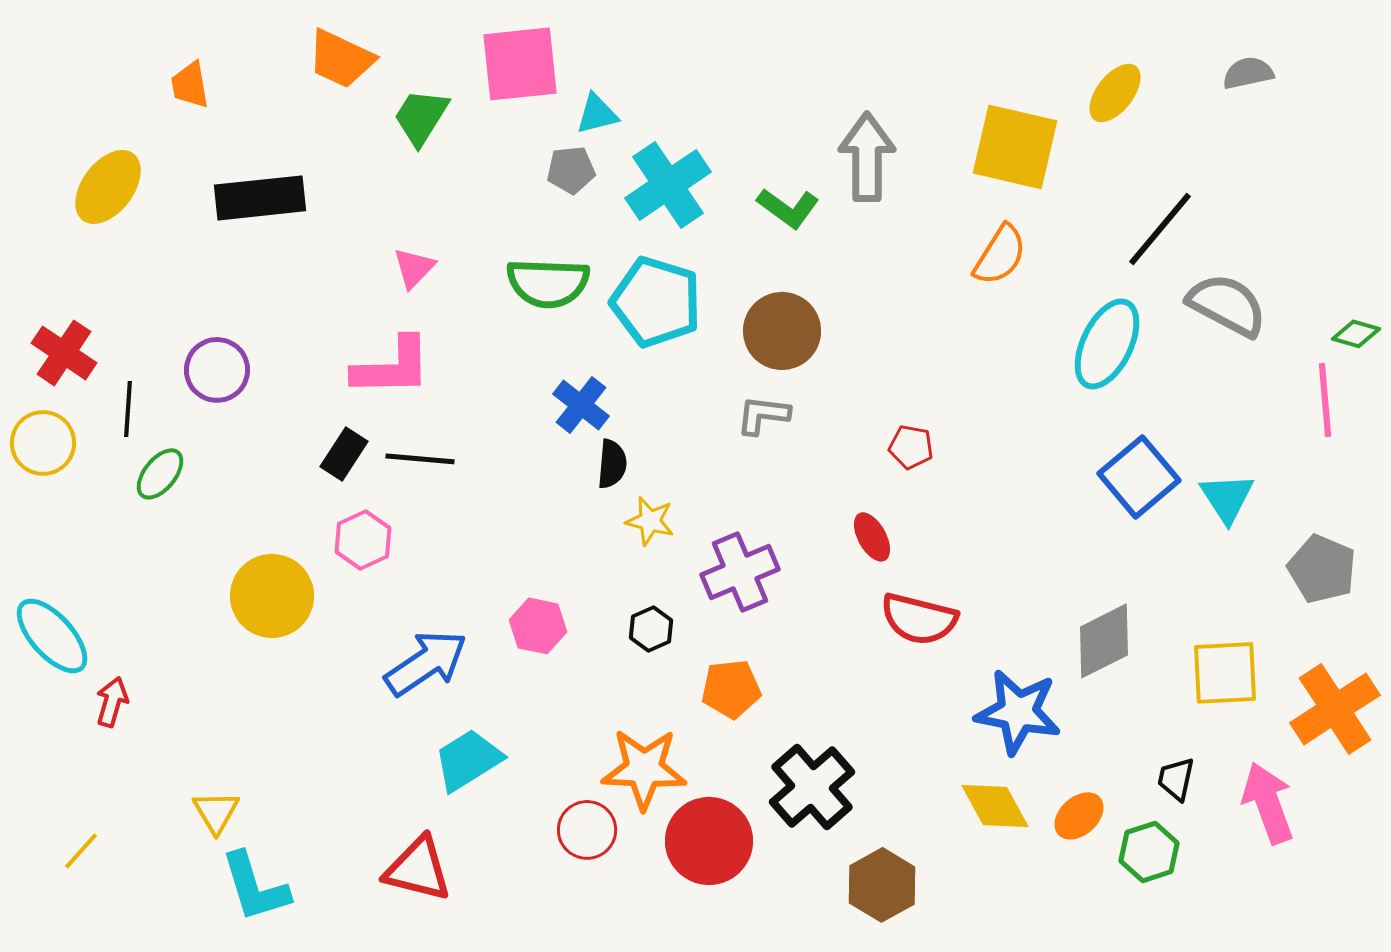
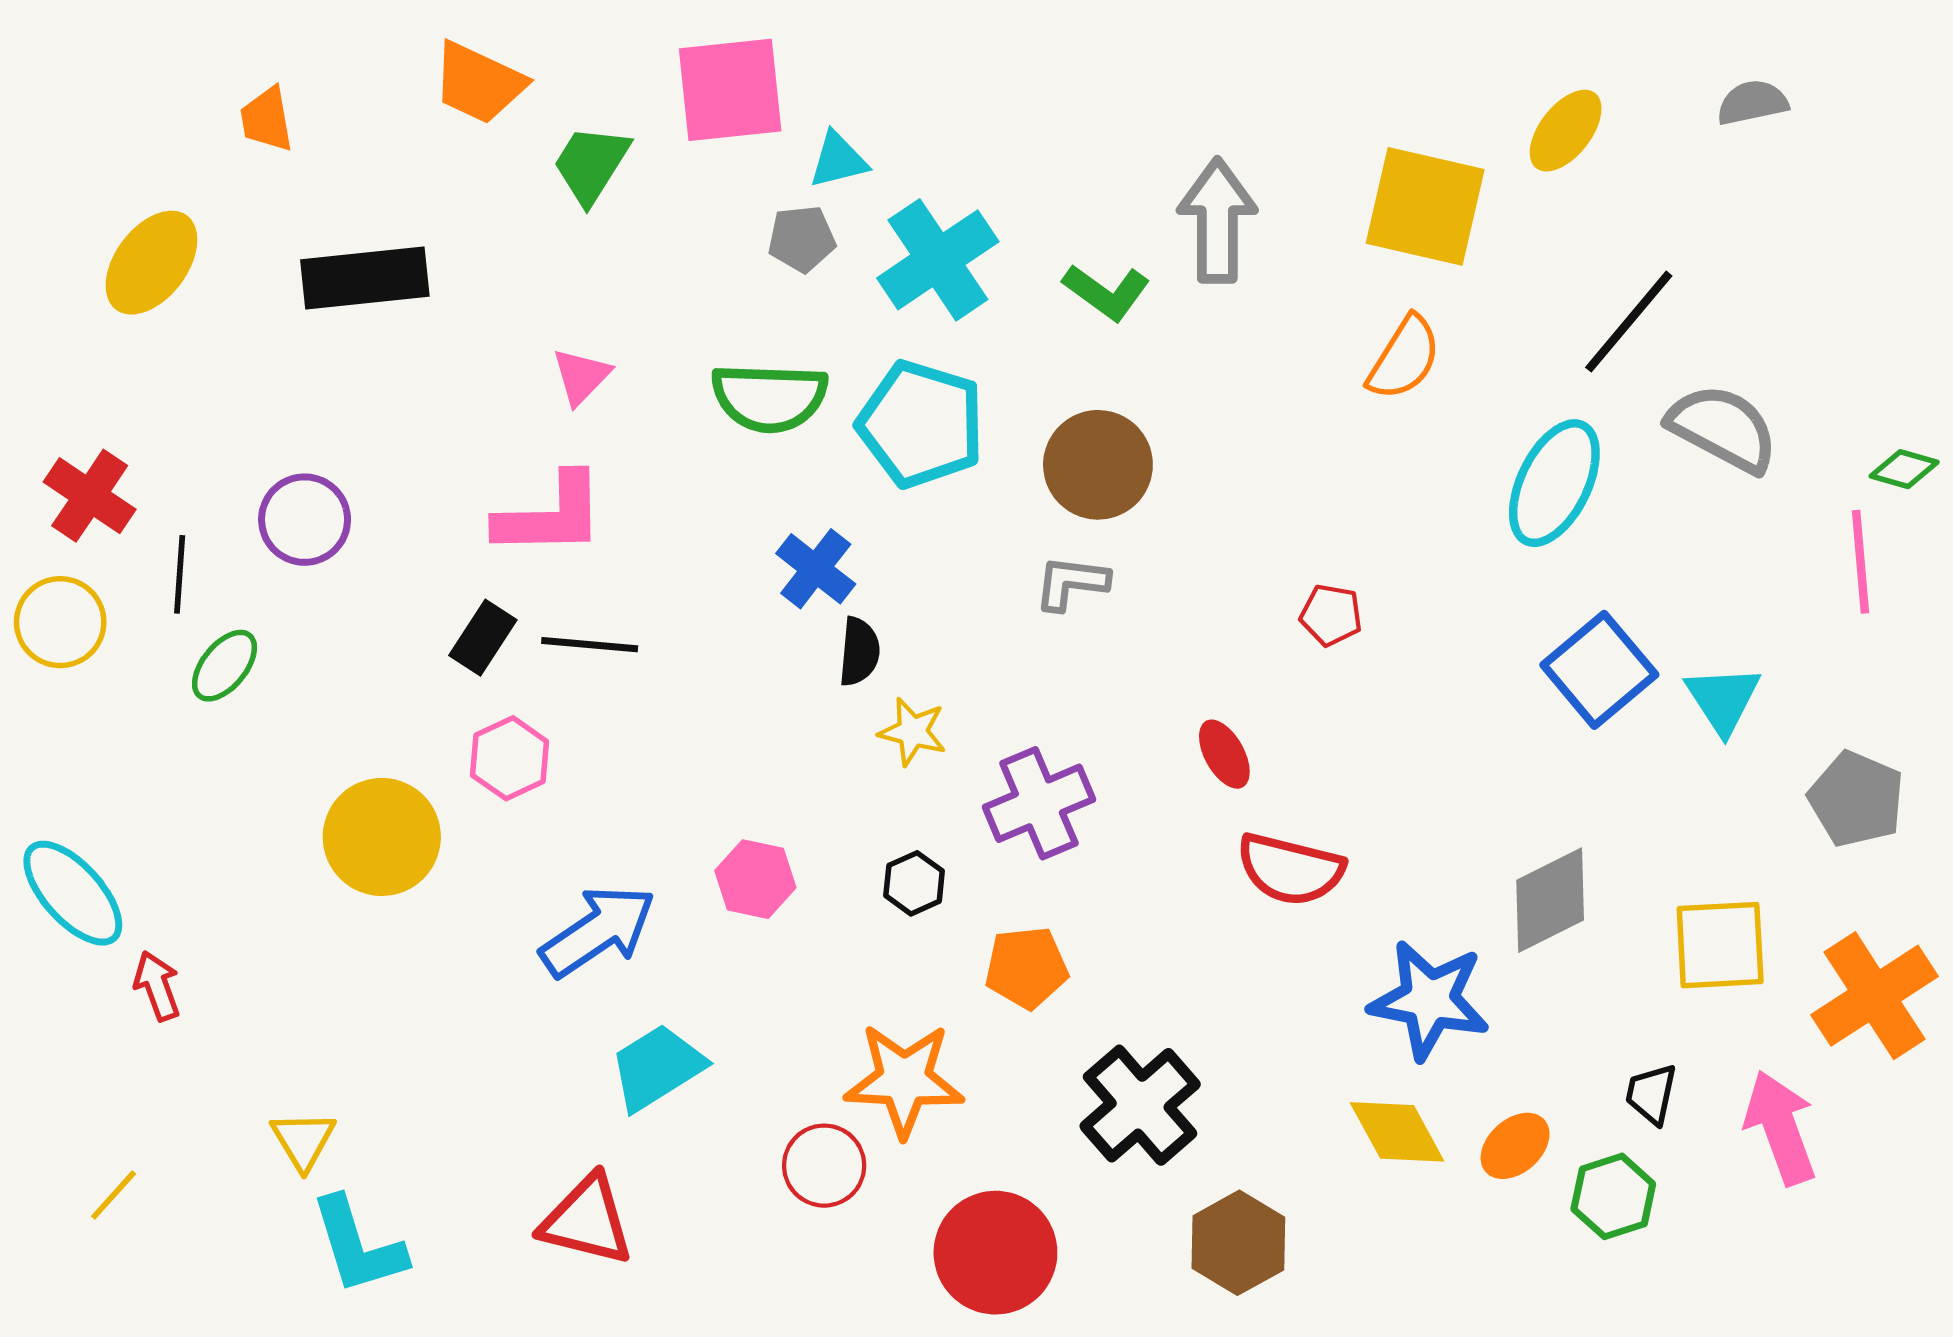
red pentagon: (911, 447) -> (1331, 615), moved
red arrow: (112, 702) -> (157, 986), turned -36
red circle: (709, 841) -> (995, 1253), moved

